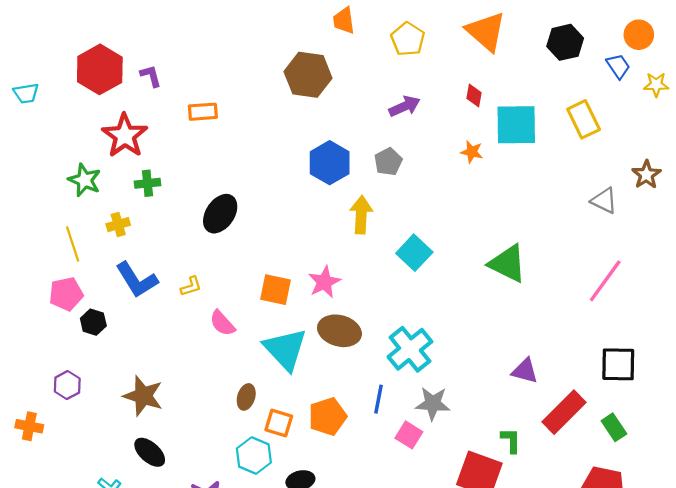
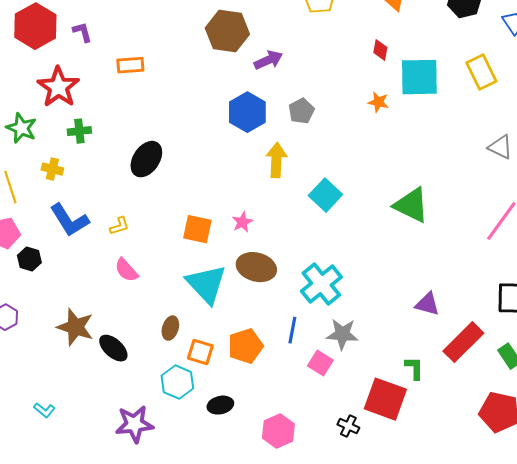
purple arrow: (405, 106) -> (268, 60), moved
yellow cross: (118, 225) -> (52, 169), turned 30
pink star: (324, 282) -> (242, 222), size x0.7
pink semicircle: (222, 323) -> (126, 270), moved
black ellipse: (150, 452) -> (113, 348), moved

